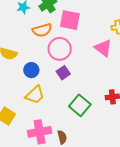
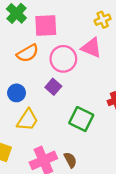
orange semicircle: (42, 30) -> (28, 53), moved
pink circle: (60, 49) -> (63, 59), moved

